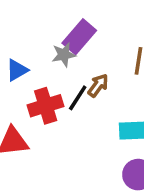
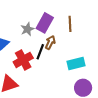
purple rectangle: (79, 37) -> (45, 23), moved

